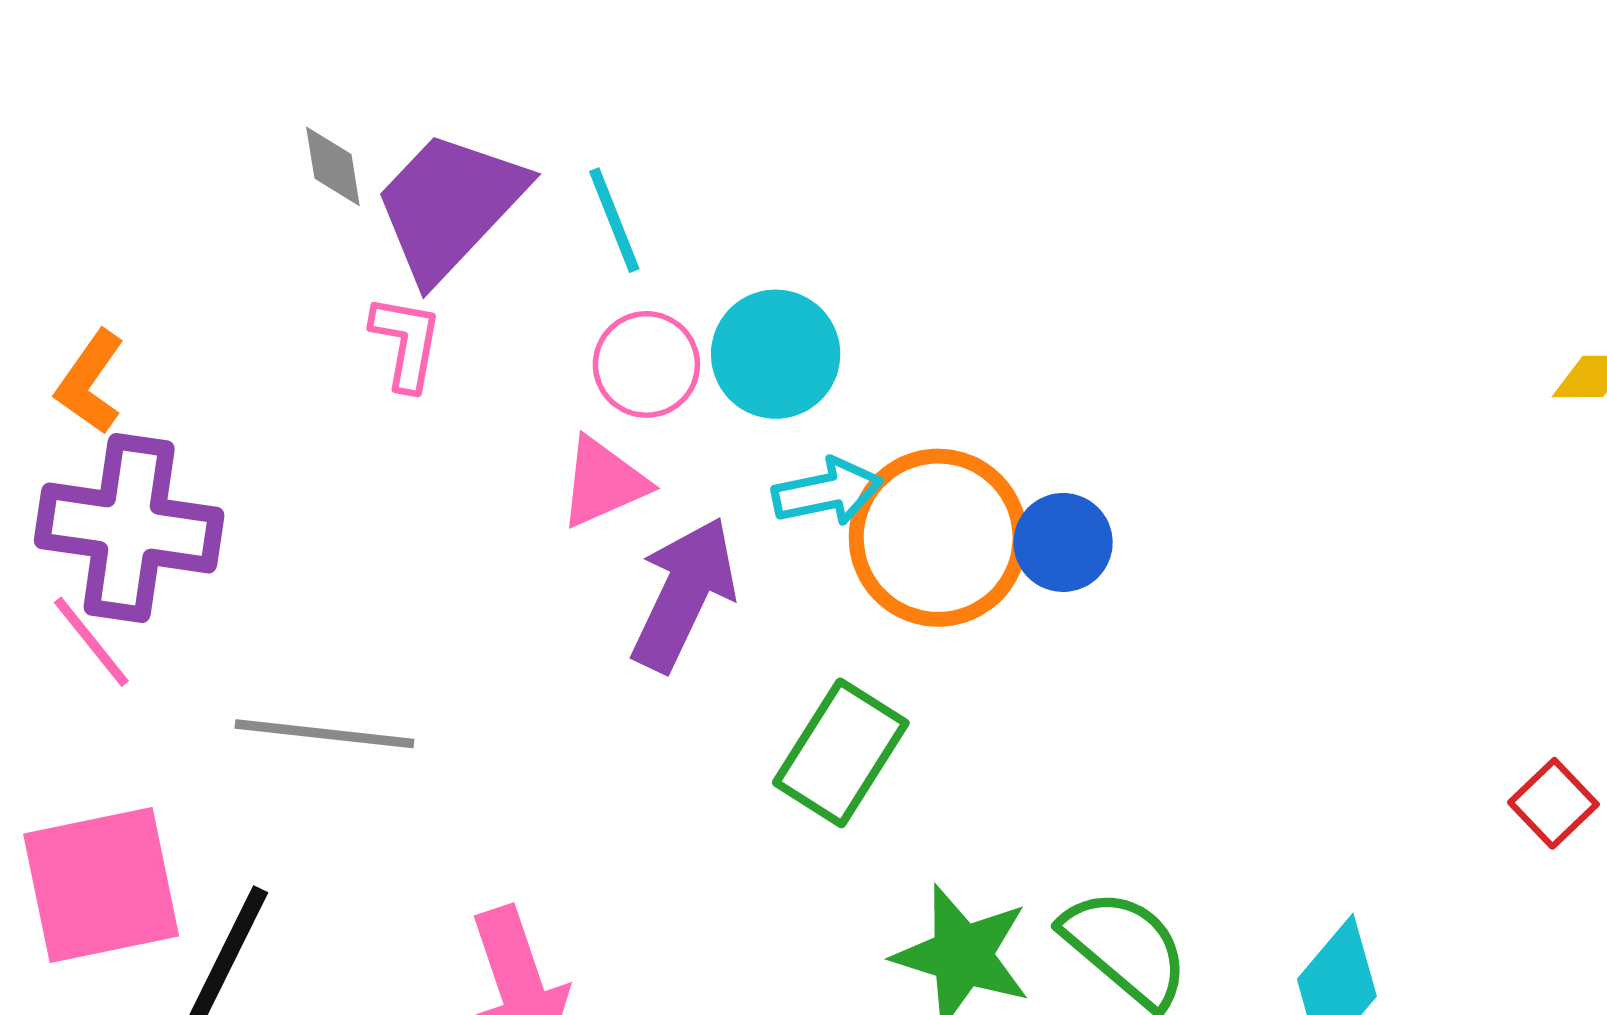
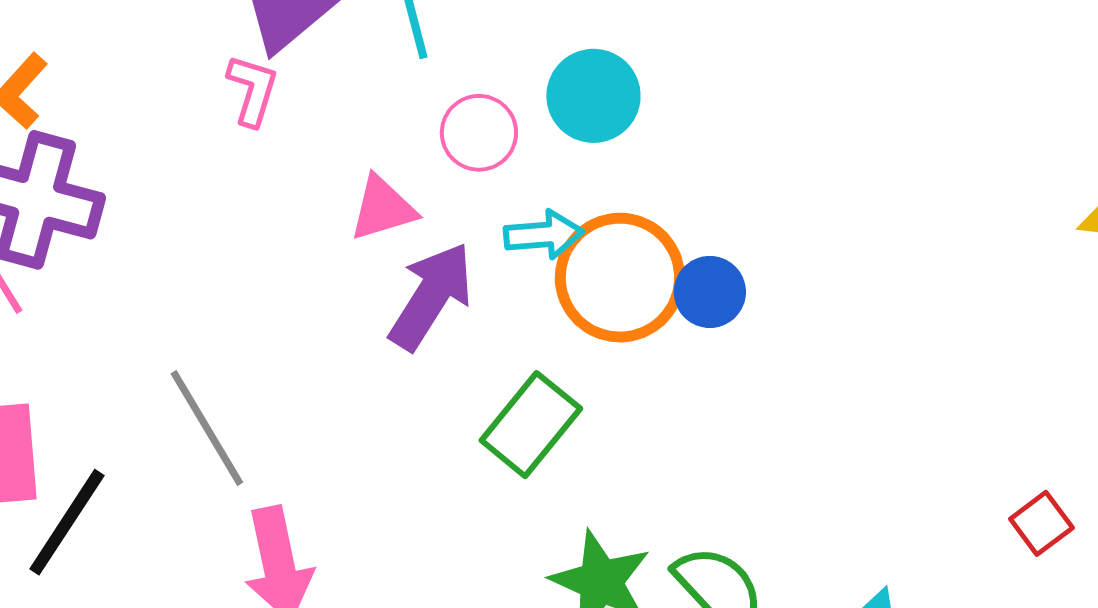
cyan circle: (776, 354) -> (593, 96), moved
pink circle: (646, 364) -> (479, 133), moved
gray line: (324, 734) -> (207, 428), moved, turned 46

